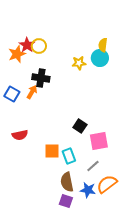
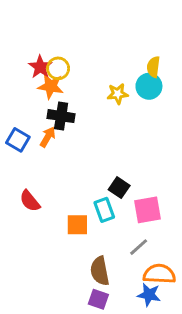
orange star: (17, 54) -> (51, 86), moved, turned 30
red semicircle: (20, 135) -> (30, 201), turned 63
cyan rectangle: (69, 156) -> (104, 210), moved
orange semicircle: (107, 184) -> (159, 274), turned 40
blue star: (88, 190) -> (149, 295), moved

